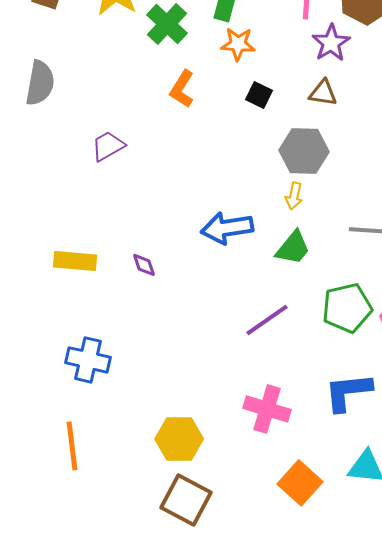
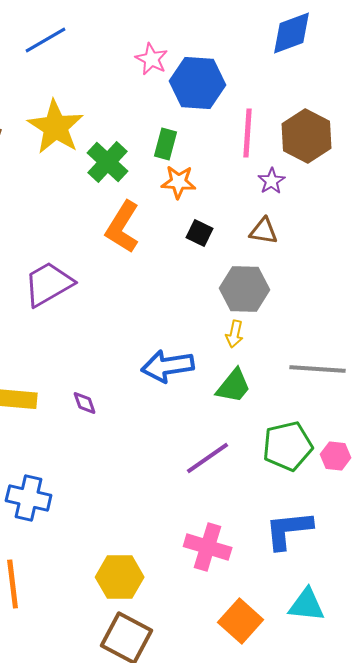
purple star: (331, 43) -> (272, 181), size x0.7
orange L-shape: (182, 89) -> (123, 227), size x1.4
purple trapezoid: (108, 146) -> (49, 284), size x1.5

